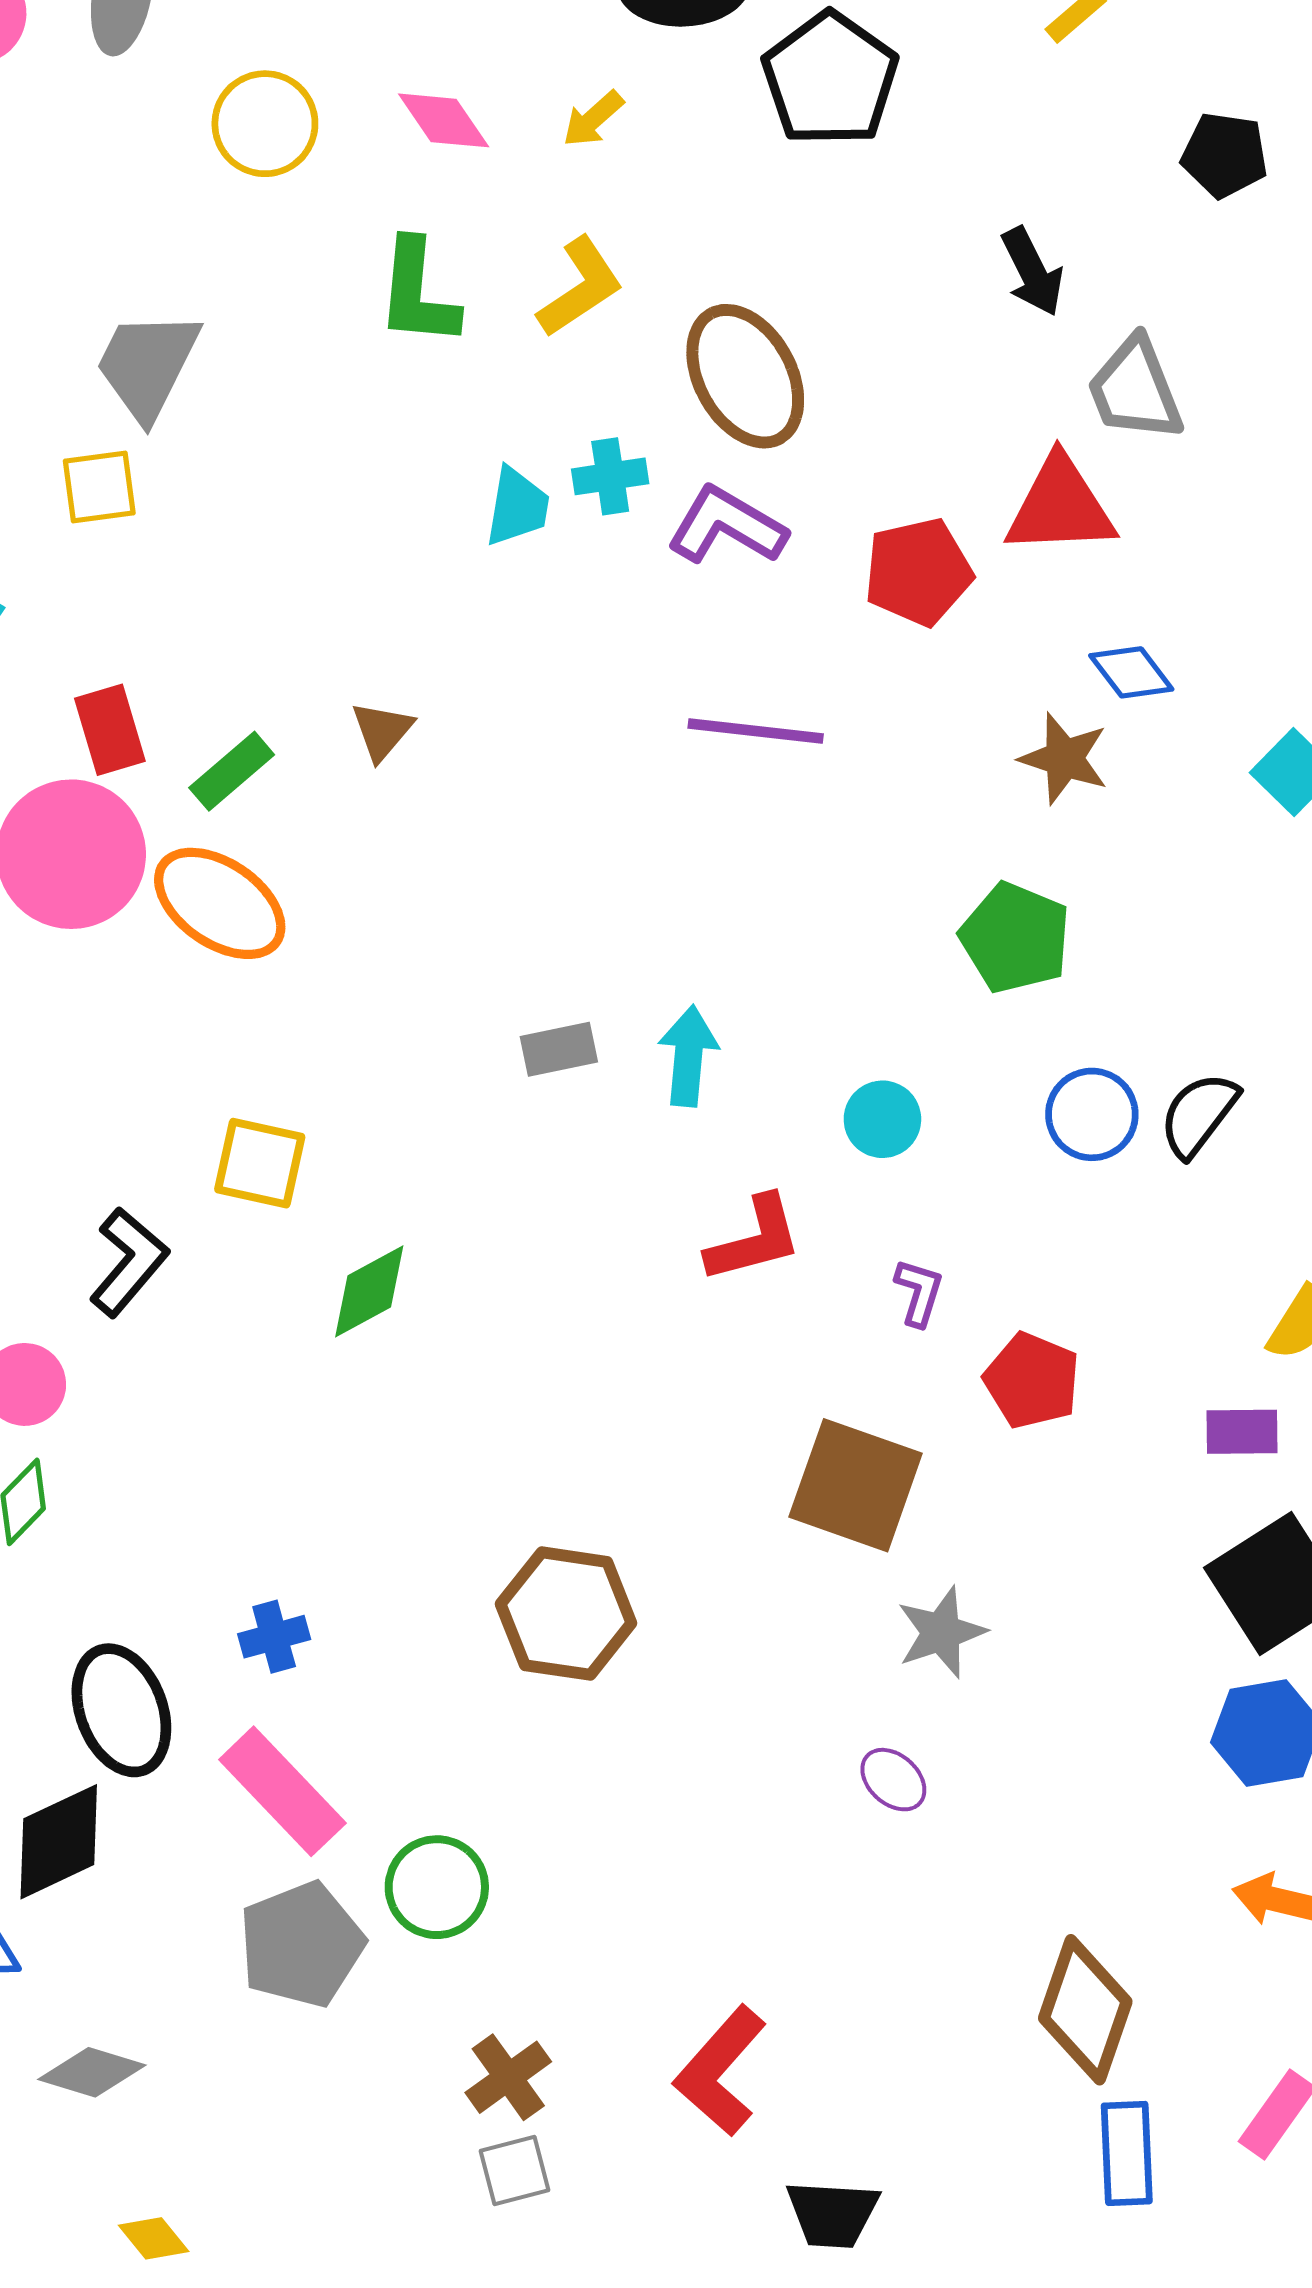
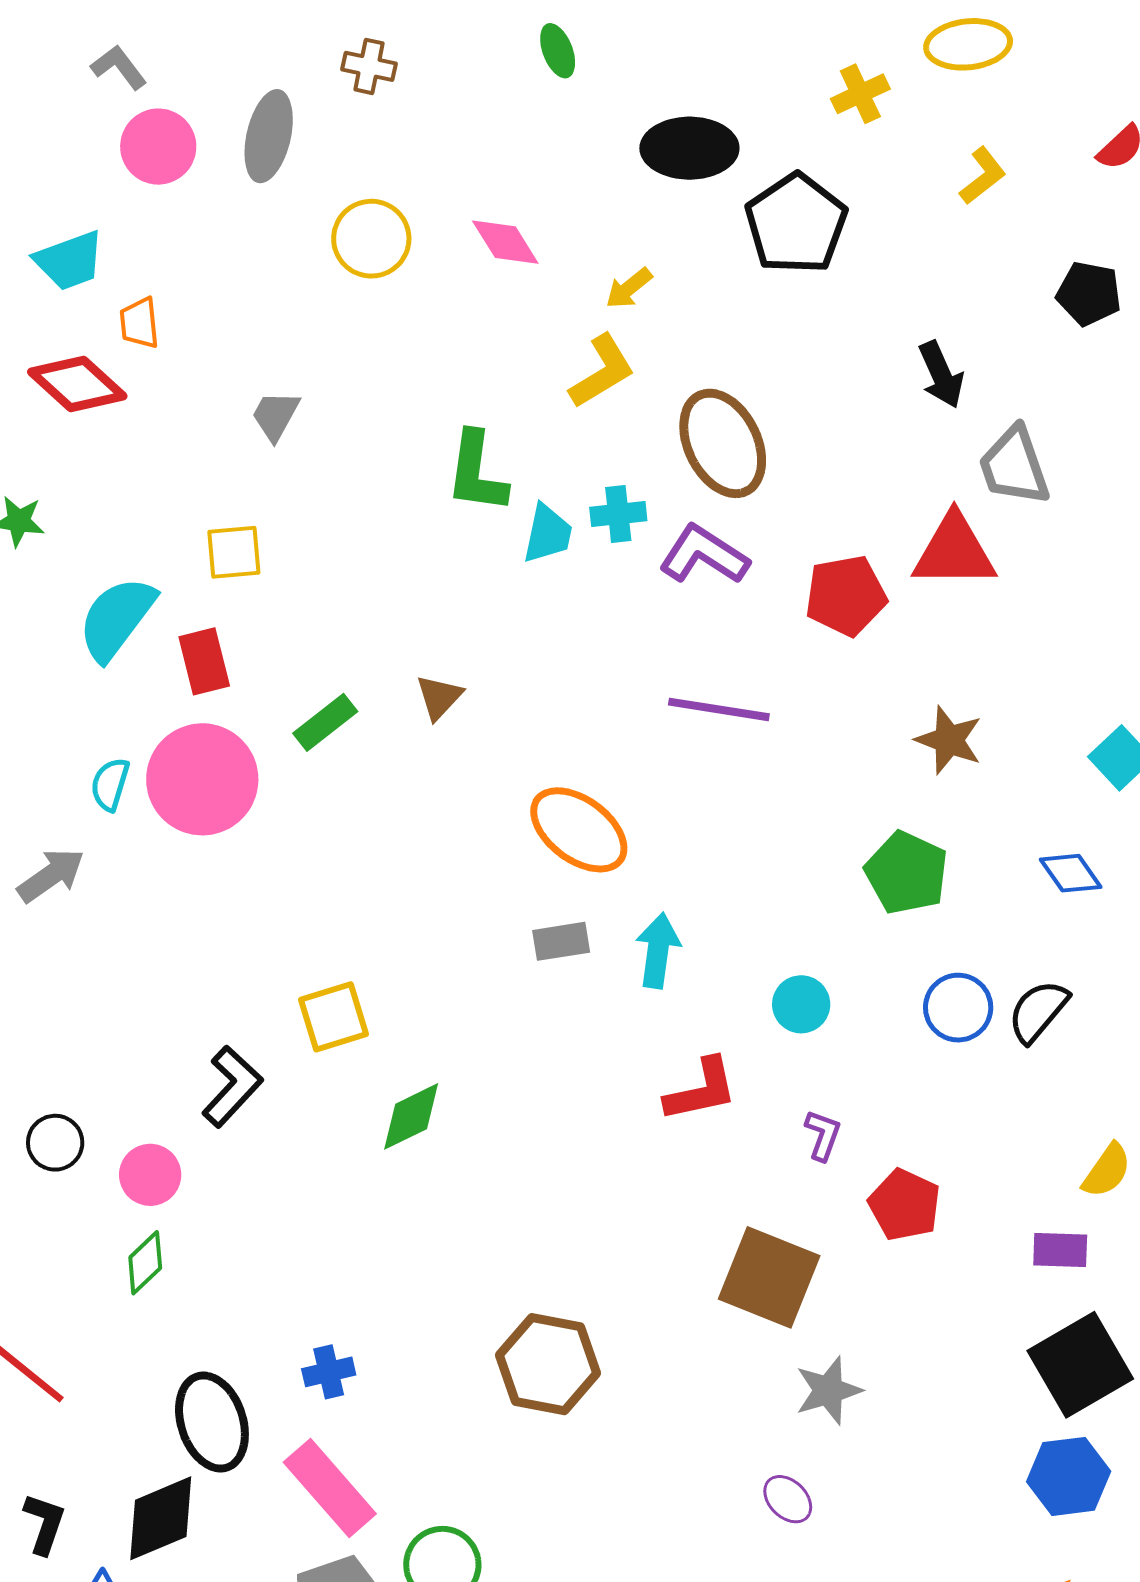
yellow arrow: (593, 119) -> (629, 288), moved
green L-shape: (417, 293) -> (477, 472), moved
gray trapezoid: (147, 365) -> (275, 416), size x0.6
yellow square: (99, 487) -> (234, 552), moved
blue diamond: (1131, 672) -> (1071, 873), moved
red rectangle: (110, 730) -> (204, 661), moved
orange ellipse: (220, 903) -> (579, 830), moved
yellow square: (260, 1163) -> (333, 1017), turned -32

